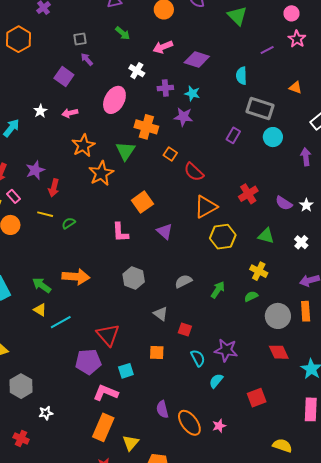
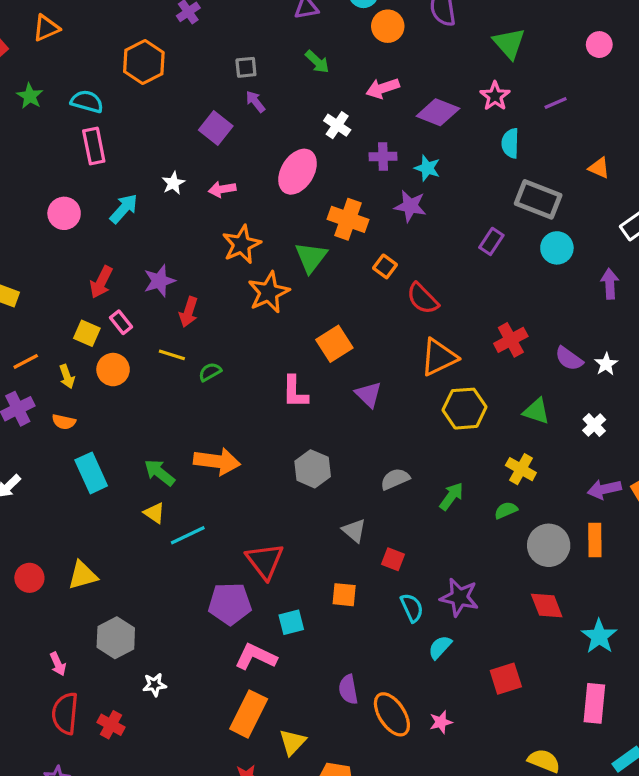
pink star: (297, 39) -> (495, 96), moved

